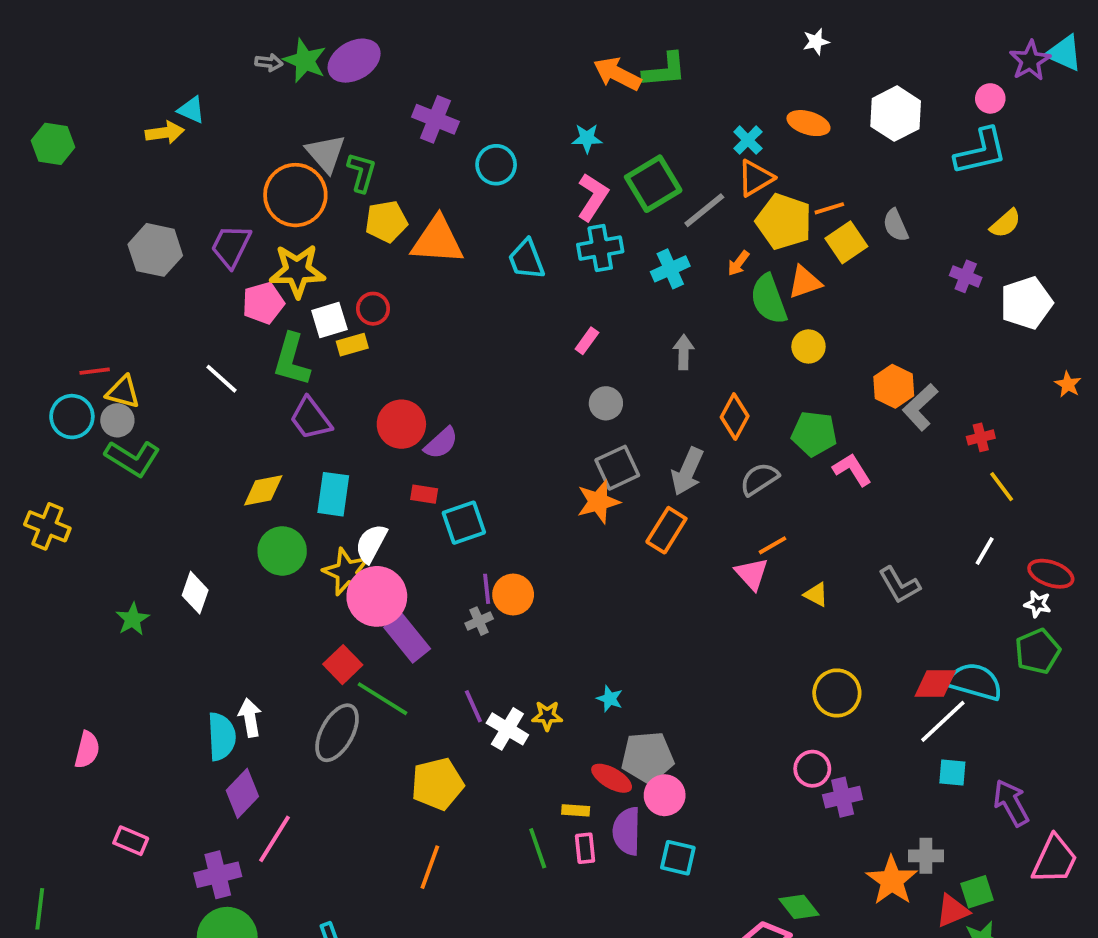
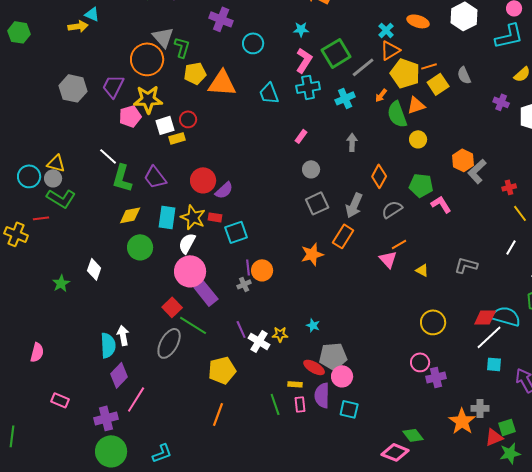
green L-shape: (292, 360) -> (122, 178), moved
red line: (95, 371) -> (41, 218), moved
orange star: (598, 502) -> (312, 254), moved
yellow star: (347, 572) -> (193, 217), moved
gray L-shape: (899, 585) -> (466, 265), turned 135

